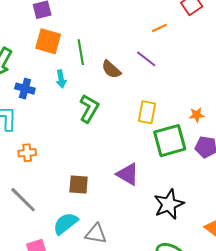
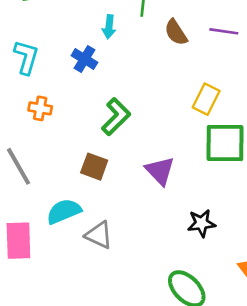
purple line: (146, 59) -> (224, 31), turned -45
blue cross: (25, 89) -> (84, 59), moved
green L-shape: (89, 109) -> (116, 117), moved
black star: (169, 204) -> (201, 223), size x0.7

